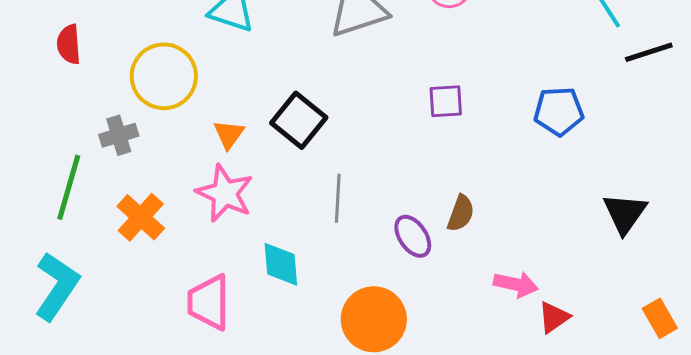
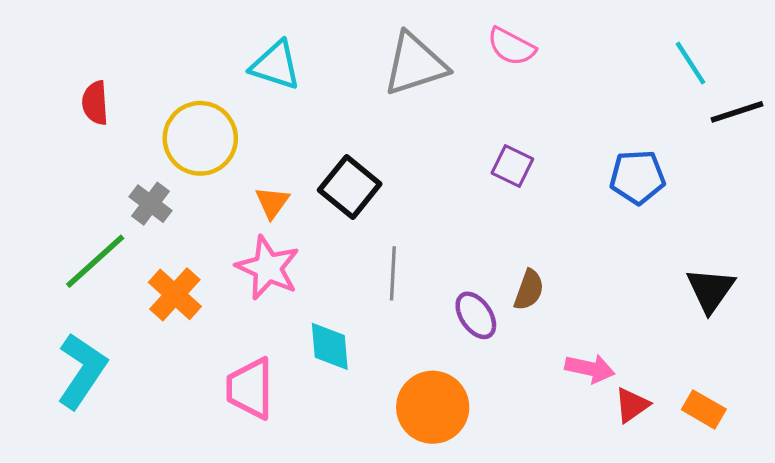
purple square: (446, 101) -> (512, 166), turned 30
gray cross: (119, 135) -> (150, 204), turned -36
green line: (69, 187) -> (95, 261), turned 32
orange rectangle: (660, 318) -> (704, 409), moved, turned -30

